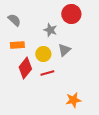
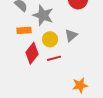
gray star: (50, 30) -> (43, 15), moved, size x1.5

